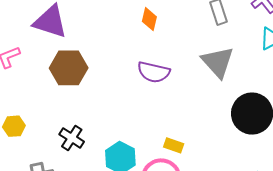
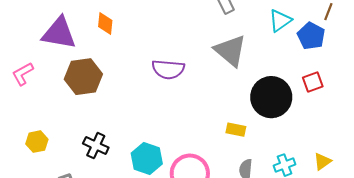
orange diamond: (149, 19) -> (105, 24), moved
yellow rectangle: (174, 145) -> (236, 130), moved

